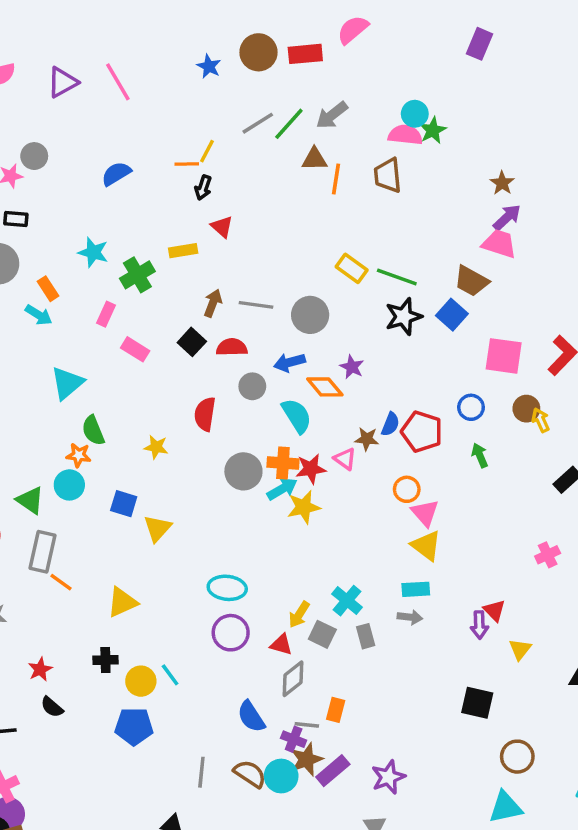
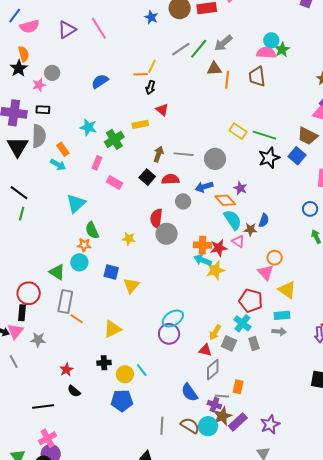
cyan semicircle: (297, 416) -> (233, 220), moved
red pentagon: (422, 432) -> (251, 301), moved
gray circle: (243, 471) -> (167, 234), moved
cyan arrow: (282, 489) -> (203, 260), turned -126
pink triangle: (425, 513) -> (266, 272), moved
cyan ellipse: (227, 588) -> (173, 319), turned -35
purple circle: (231, 633) -> (169, 334), moved

